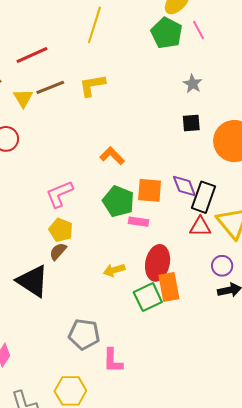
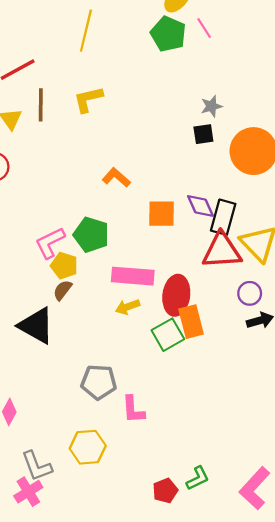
gray star: (193, 84) -> (211, 106), moved, turned 30
brown line: (50, 87) -> (41, 105), turned -64
pink L-shape: (59, 194) -> (50, 243), moved
green pentagon: (118, 201) -> (91, 235), moved
pink rectangle: (138, 222) -> (133, 276), moved, size x1.8
red triangle: (200, 227) -> (222, 251), size x1.6

